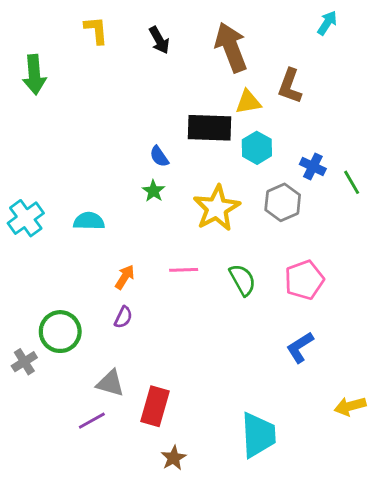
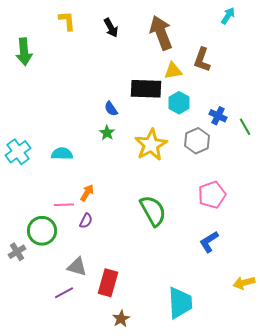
pink line: (184, 270) -> (64, 205), moved
green semicircle: (242, 280) -> (153, 211), moved, size x1.4

